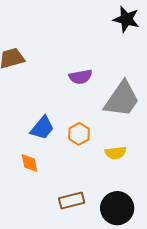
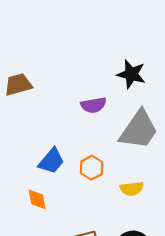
black star: (126, 19) -> (131, 74), moved

